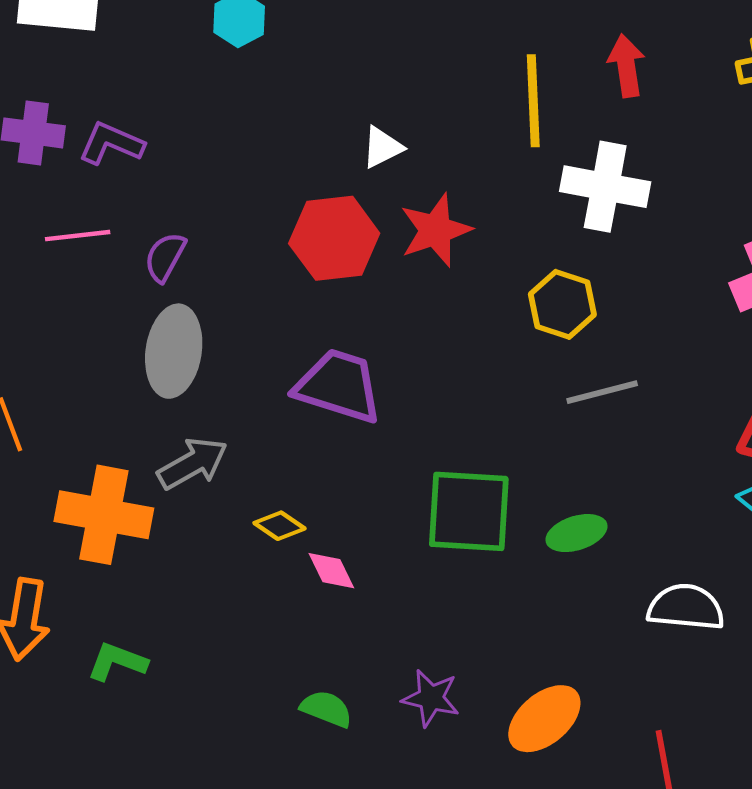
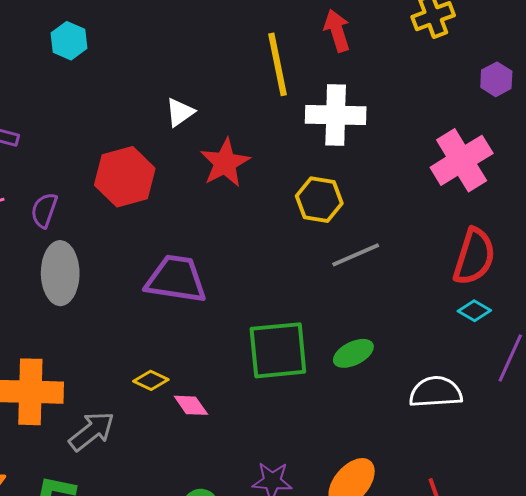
red hexagon: (334, 238) -> (125, 177), moved
gray arrow: (193, 463) -> (92, 431), moved

